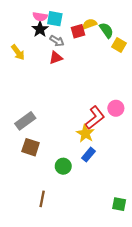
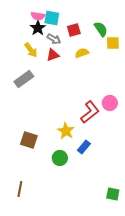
yellow semicircle: (90, 24) -> (82, 53), moved
yellow square: (119, 45) -> (113, 43), turned -32
yellow arrow: (18, 52) -> (31, 50), moved
gray rectangle: (25, 121) -> (24, 79), moved
yellow star: (85, 134) -> (66, 131), moved
brown line: (42, 199) -> (20, 189), moved

